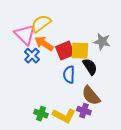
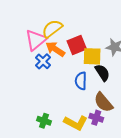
pink triangle: (25, 35) -> (36, 40), turned 35
red square: (65, 51) -> (77, 45), moved
green cross: (41, 114) -> (44, 121), moved

